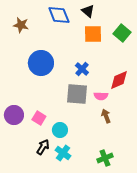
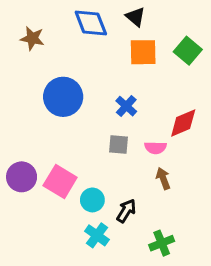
gray square: (77, 94) -> (119, 145), size x0.6
pink square: (39, 118) -> (60, 181), size x1.5
black arrow: (43, 147) -> (126, 211), moved

